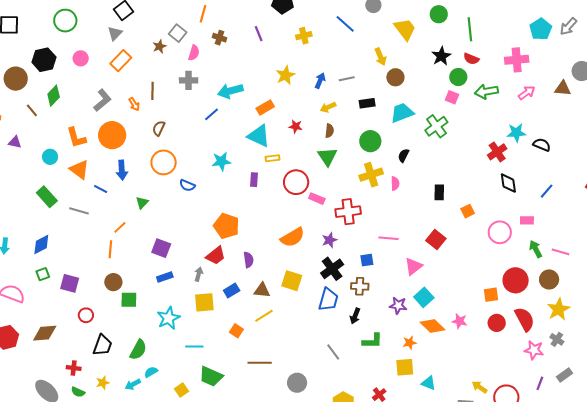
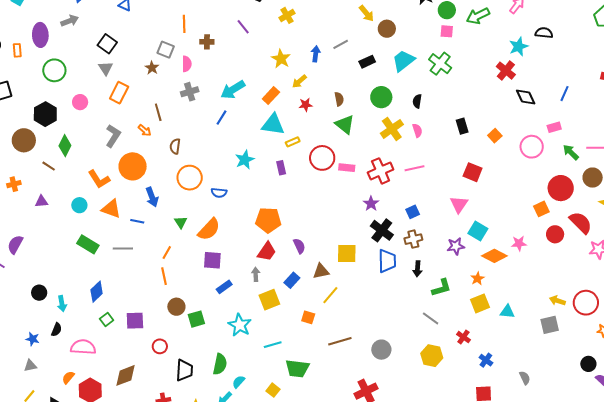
yellow arrow: (328, 107) -> (299, 81), moved
black semicircle: (542, 145) -> (544, 33), moved
orange semicircle: (292, 237) -> (209, 229), moved
pink line: (389, 238) -> (414, 168), moved
gray line: (333, 352) -> (431, 318), moved

